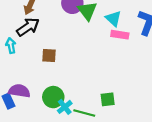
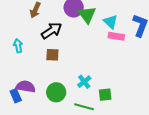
black arrow: (28, 27) -> (52, 31), moved
cyan cross: (65, 107) -> (84, 82), moved

